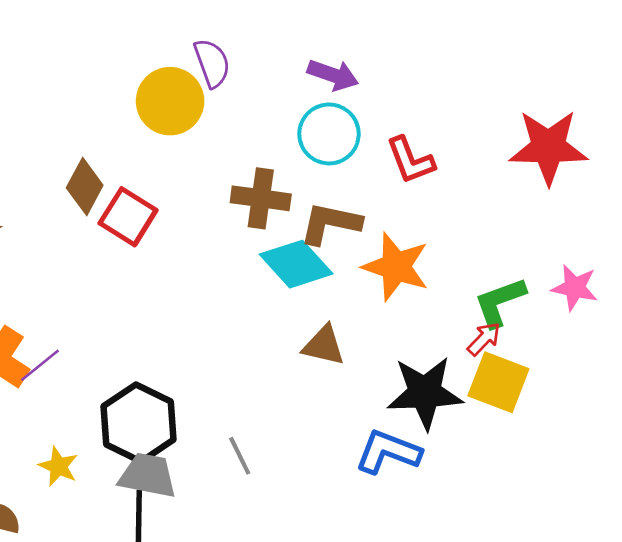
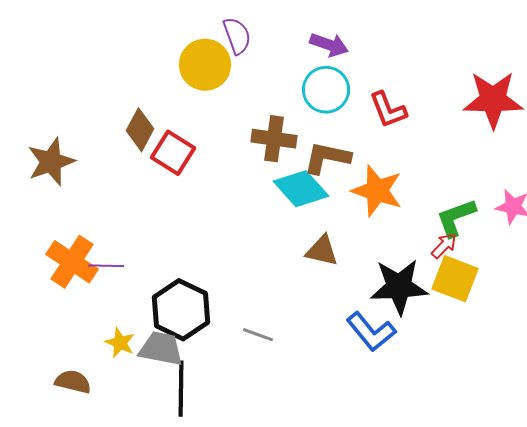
purple line: (40, 365) -> (106, 266), turned 40
blue L-shape: (388, 452) -> (371, 332), turned -150
gray line: (240, 456) -> (258, 335), turned -44
gray trapezoid: (148, 475) -> (161, 349), moved

